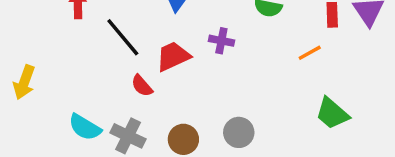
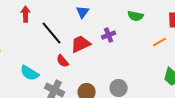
purple cross: (221, 41) -> (109, 35), turned -32
cyan semicircle: (85, 127) -> (30, 73), moved

